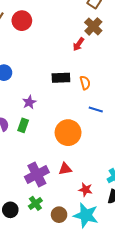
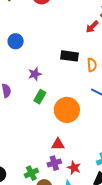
green rectangle: (23, 125) -> (40, 97), moved
purple cross: (37, 175) -> (54, 163), moved, size x0.6
green cross: (35, 203) -> (31, 173), moved

